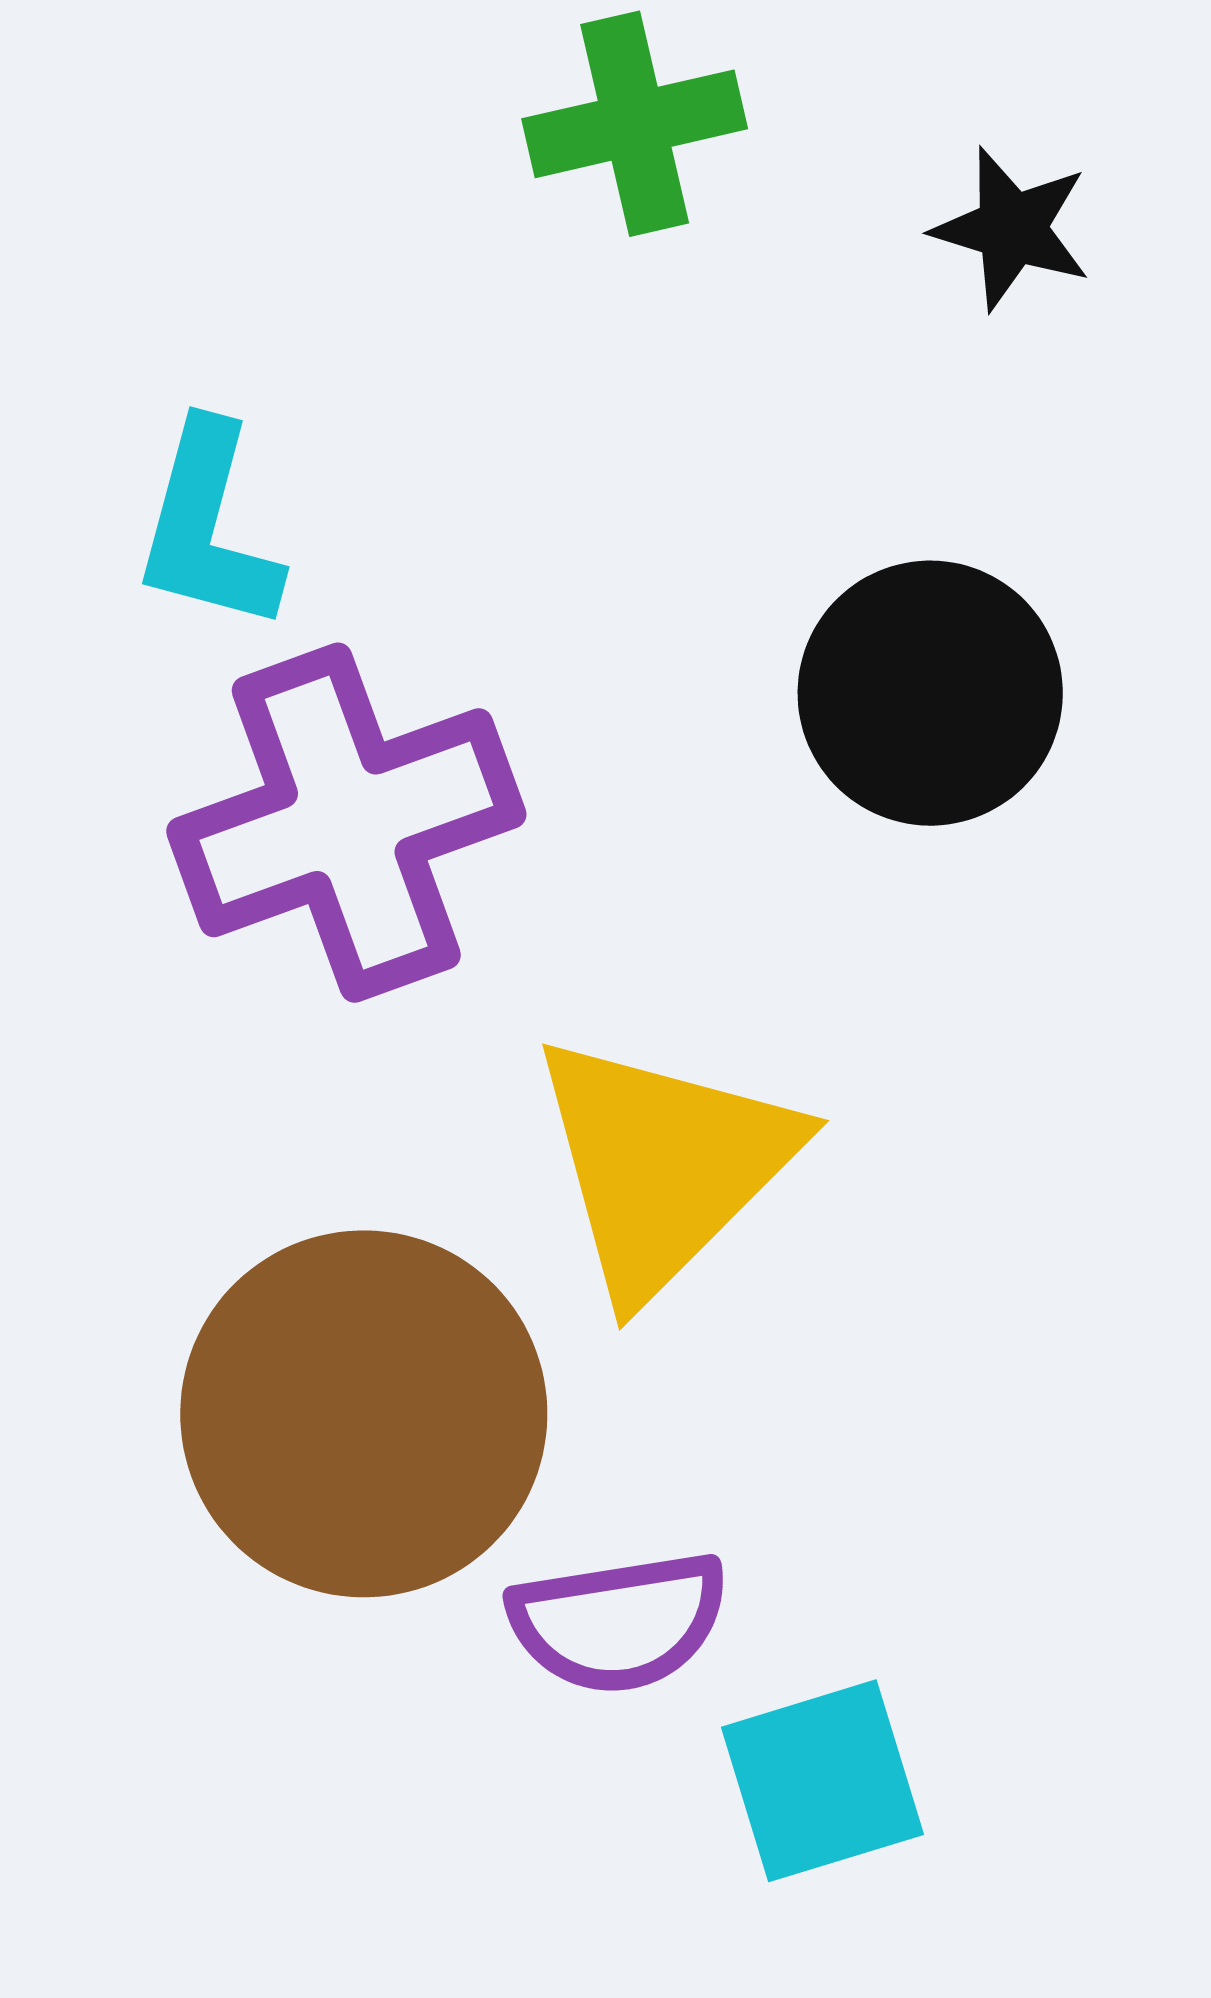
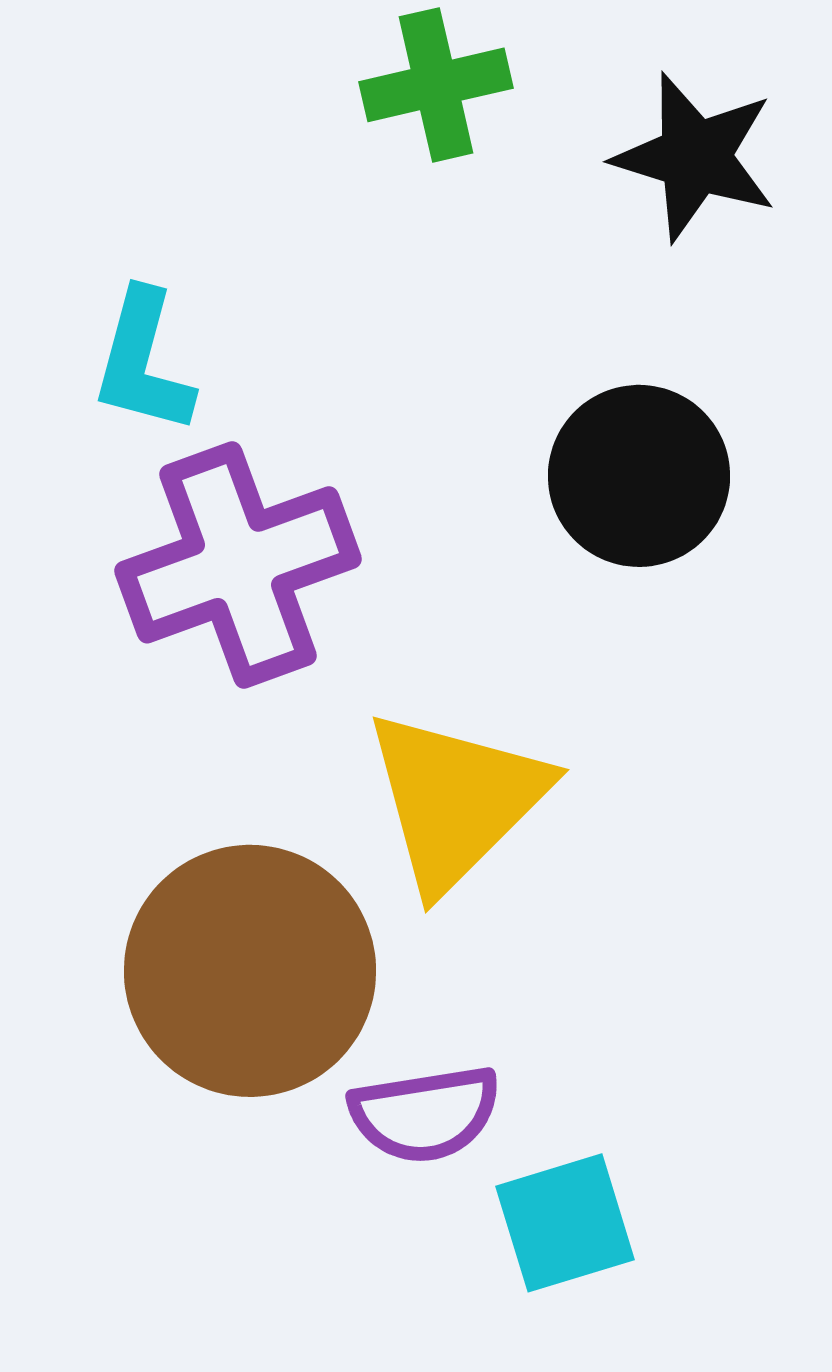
black star: (1012, 229) -> (695, 157), size x1.5

